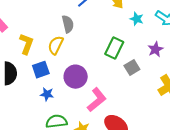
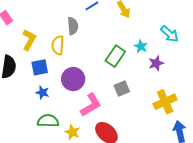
cyan star: (137, 19) -> (141, 46), moved
yellow semicircle: (56, 45) -> (58, 45), turned -30
gray square: (132, 68) -> (122, 89), moved

